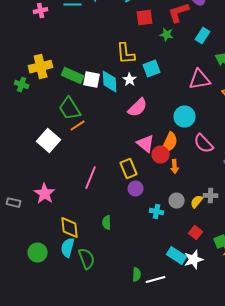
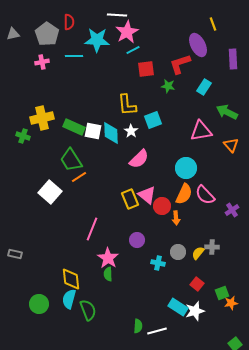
orange semicircle: (170, 143) -> (184, 194), moved
yellow rectangle: (129, 169) -> (130, 199), moved
pink star: (45, 194) -> (108, 258), moved

